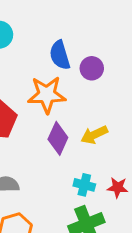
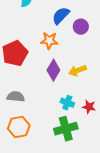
blue semicircle: (60, 55) -> (61, 16), turned 54
orange star: (47, 95) -> (49, 41), size x0.7

